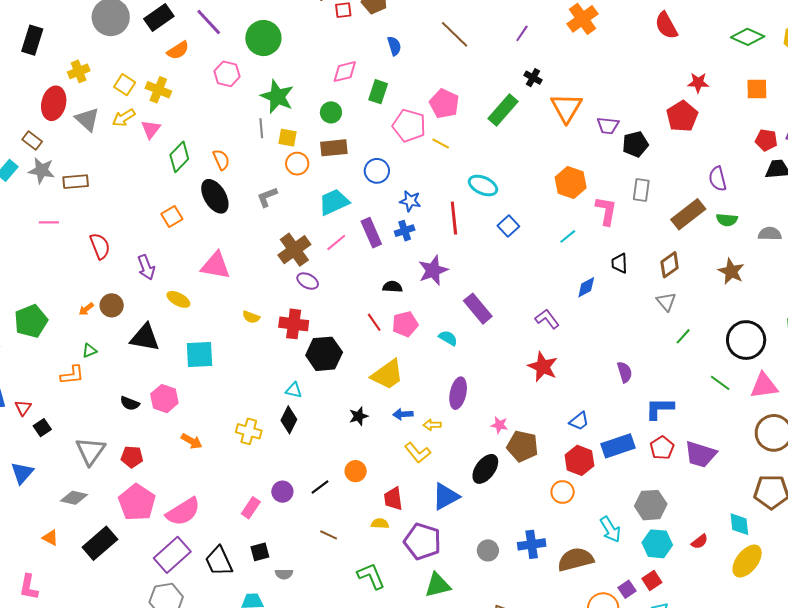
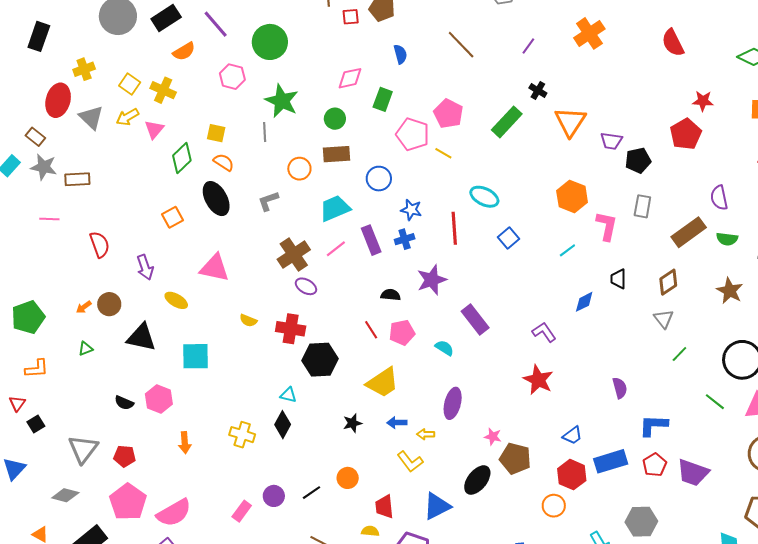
yellow square: (288, 138) -> (216, 133), moved
orange semicircle: (221, 160) -> (224, 162), turned -35
orange L-shape: (72, 375) -> (37, 369), moved
orange arrow: (192, 441) -> (185, 443), turned 55

